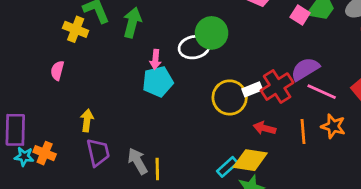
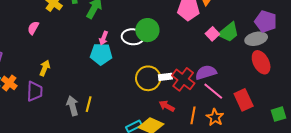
red cross: (277, 87) -> (183, 79), turned -35
purple trapezoid: (98, 152) -> (35, 91), moved
yellow line: (157, 169) -> (89, 104), moved

